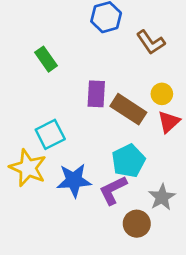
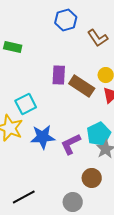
green rectangle: (46, 59) -> (13, 47), moved, turned -42
cyan pentagon: (128, 161) -> (99, 134), moved
brown circle: (137, 224) -> (92, 178), moved

